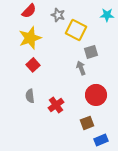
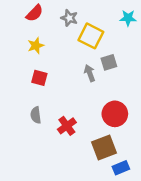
yellow star: (30, 38) -> (36, 46), size x0.6
red square: (33, 65) -> (39, 78), turned -32
gray arrow: (81, 68) -> (90, 73), moved
brown square: (87, 123) -> (104, 147), size x1.5

